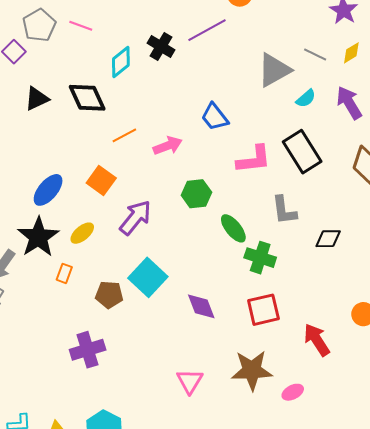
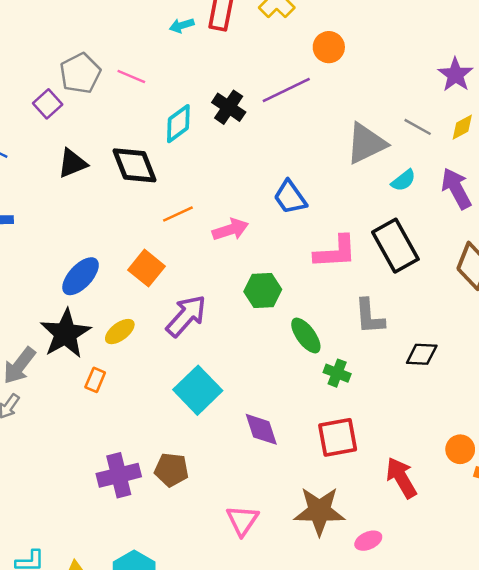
green cross: (260, 258) -> (337, 373), size x0.7
brown pentagon: (109, 295) -> (171, 470), moved

